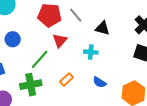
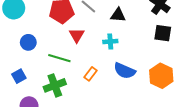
green line: (40, 59) -> (59, 58), turned 75
blue semicircle: (99, 82) -> (125, 71), size x1.5

